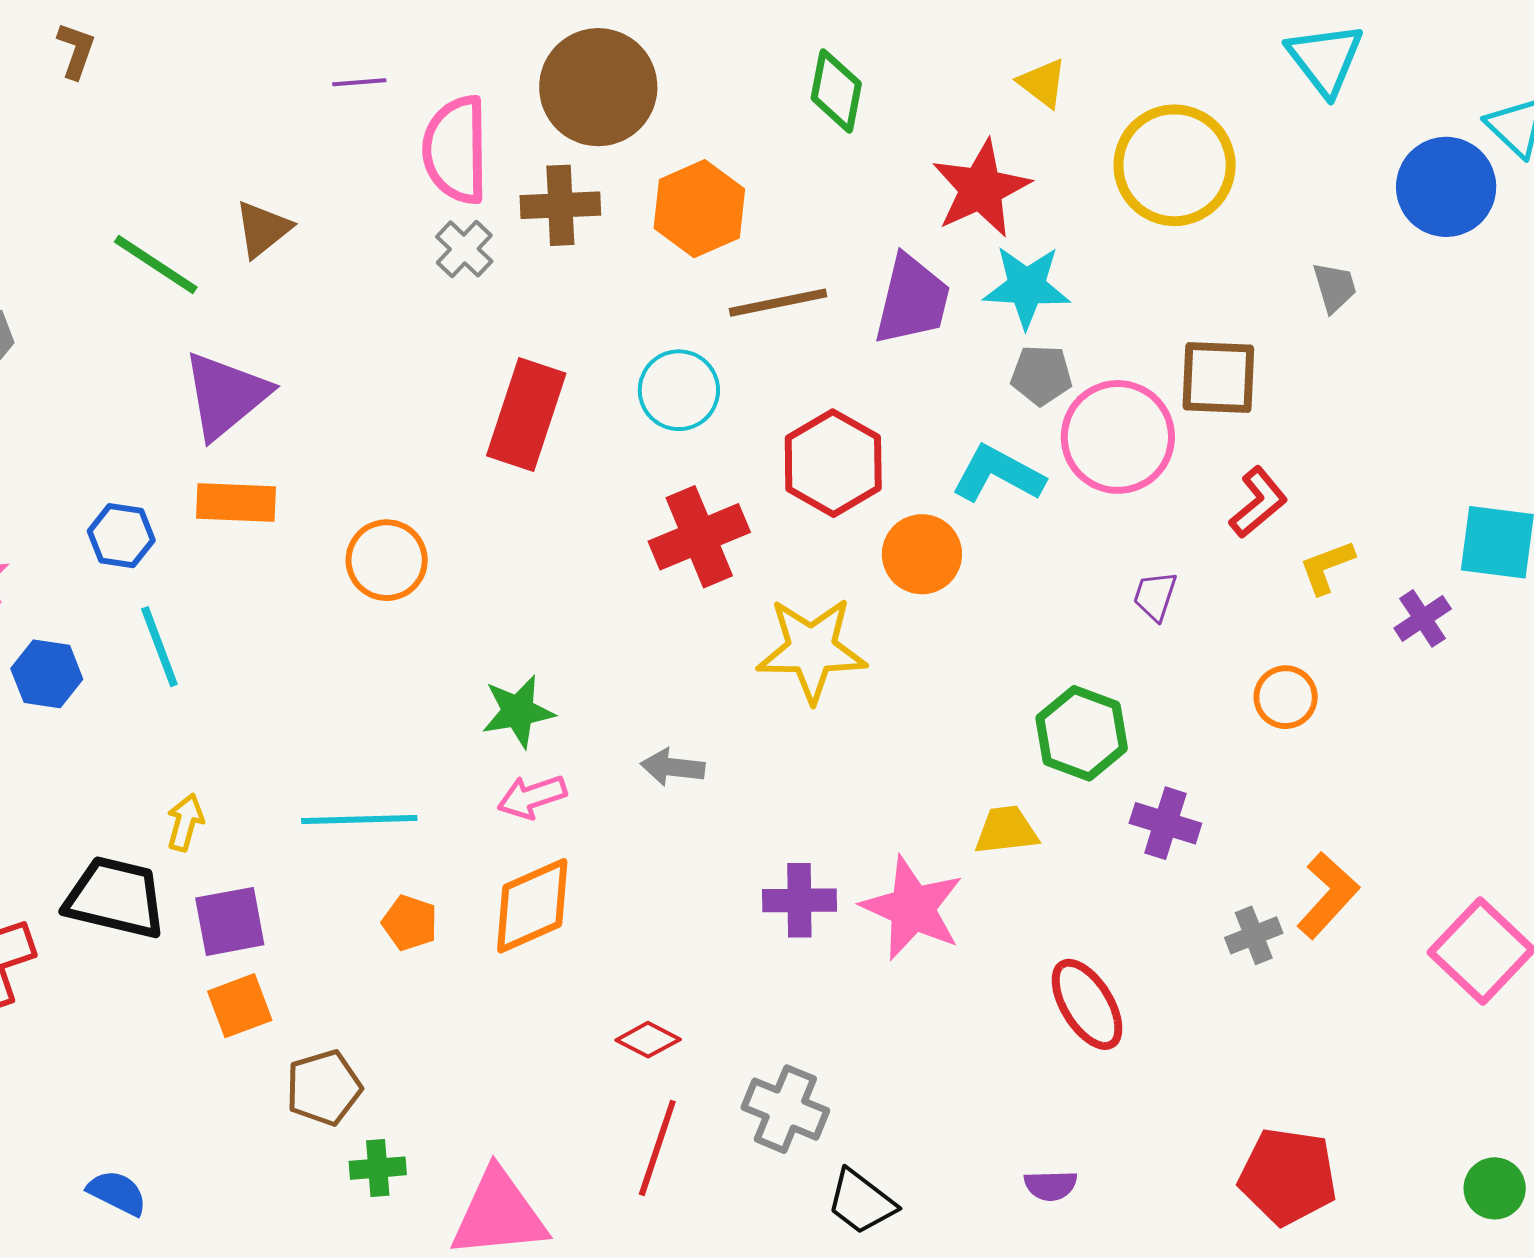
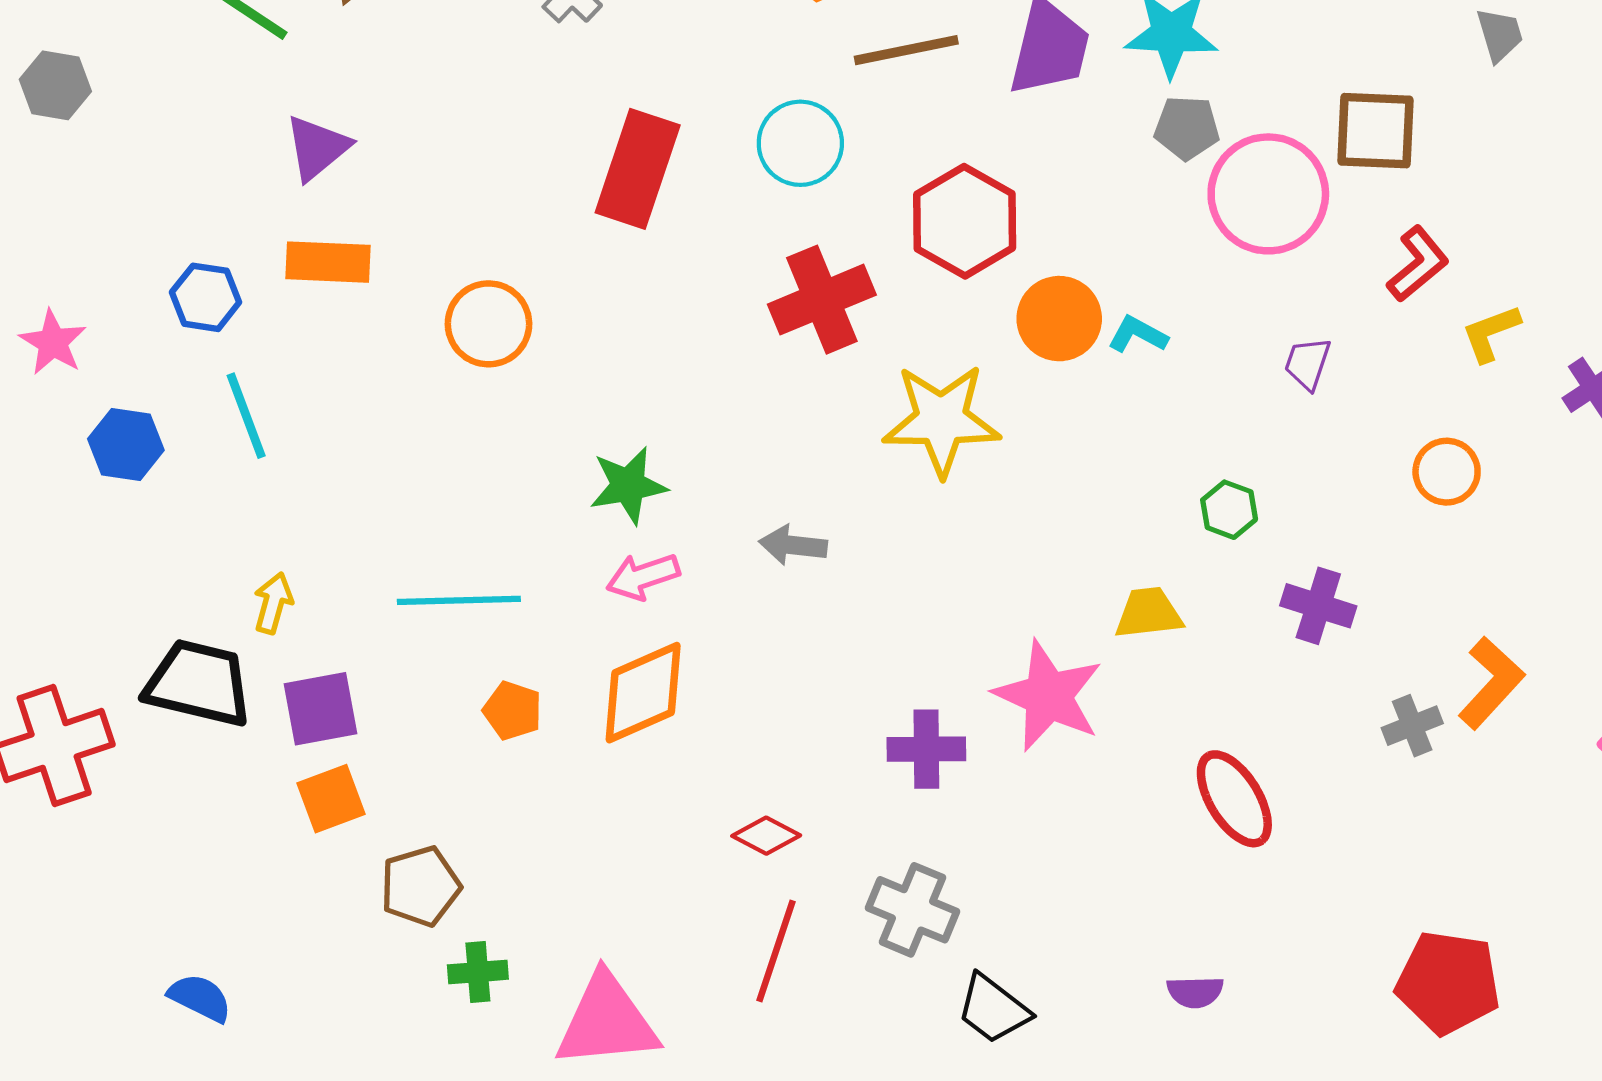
purple triangle: (226, 395) -> (317, 148), size x0.7
cyan L-shape: (998, 474) -> (1138, 334), moved, size x0.6
green hexagon: (1082, 733) -> (1229, 510), size x0.6
purple cross: (799, 900) -> (926, 749), moved

